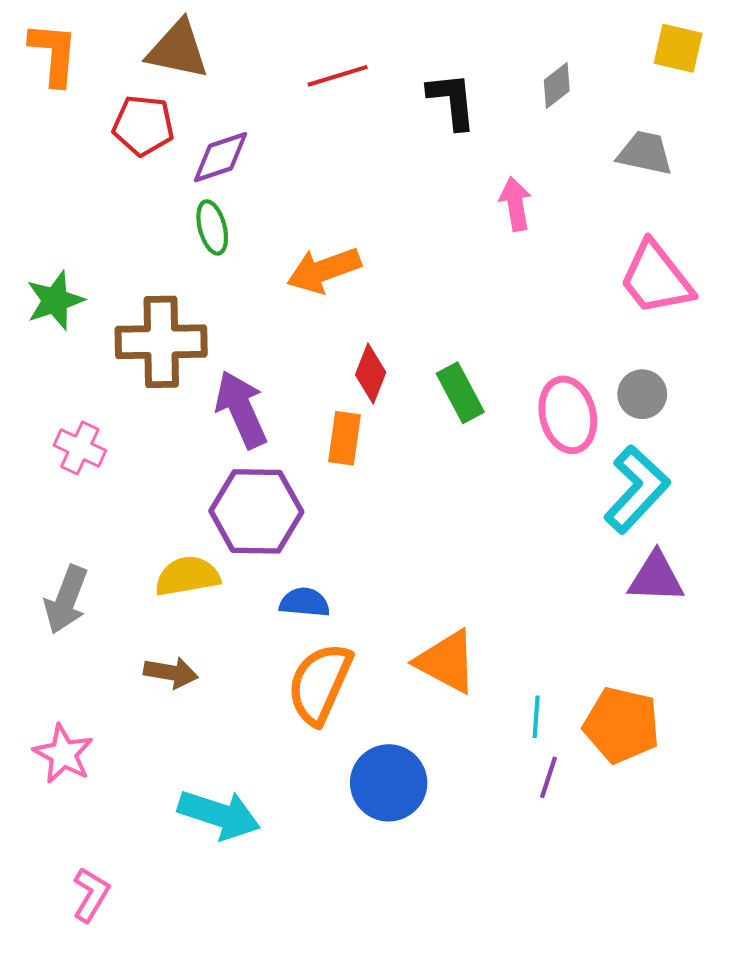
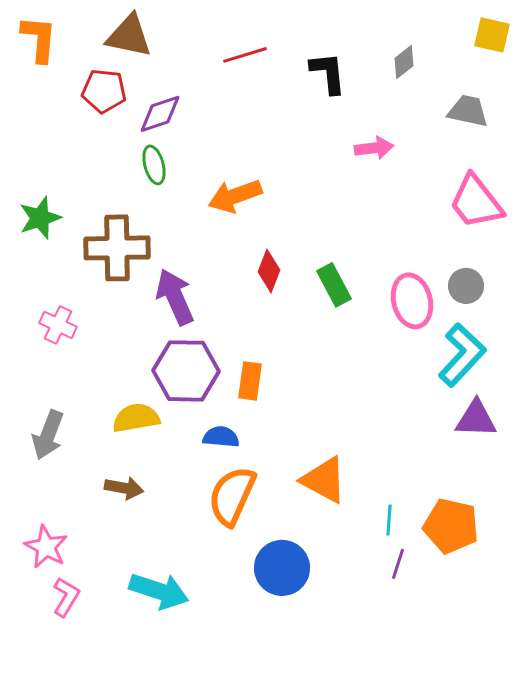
pink arrow: (515, 204) -> (374, 148), turned 93
orange rectangle: (345, 438) -> (250, 381), moved
pink L-shape: (91, 895) -> (66, 597), moved

